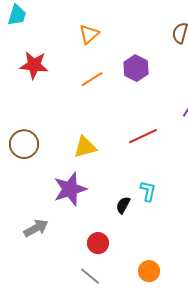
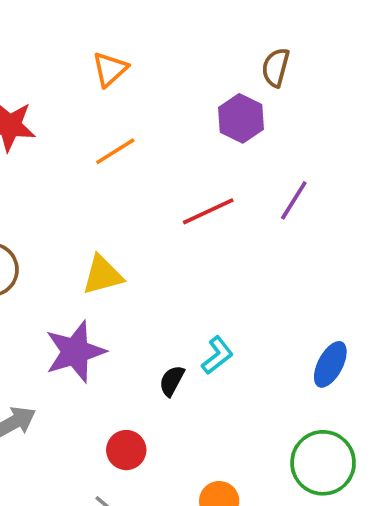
purple hexagon: (136, 68) -> (241, 118), moved
red line: (143, 136) -> (208, 211), moved
cyan L-shape: (148, 191) -> (217, 355), turned 40

